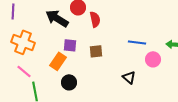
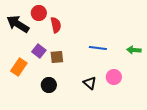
purple square: (70, 45) -> (39, 51), moved, turned 32
pink circle: (153, 59) -> (114, 77), moved
black circle: (69, 82) -> (49, 85), moved

